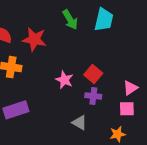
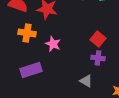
pink star: (64, 80) -> (53, 44), moved

